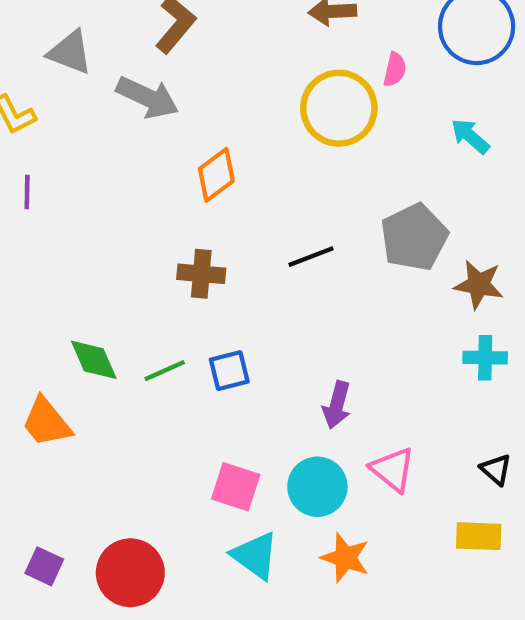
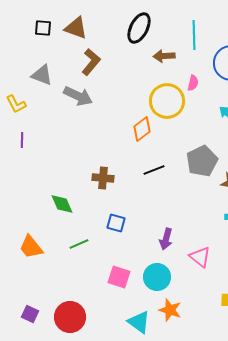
orange diamond: (216, 175) -> (142, 129), moved
green diamond: (94, 360) -> (62, 204), moved
green line: (165, 371) -> (79, 244), moved
blue square: (229, 371) -> (116, 223), turned 30
pink triangle: (393, 470) -> (200, 257), moved
cyan triangle: (255, 556) -> (139, 322), moved

